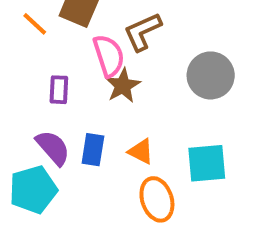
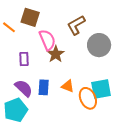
brown L-shape: (143, 32) -> (76, 25), moved
orange ellipse: (157, 199) -> (88, 98), moved

